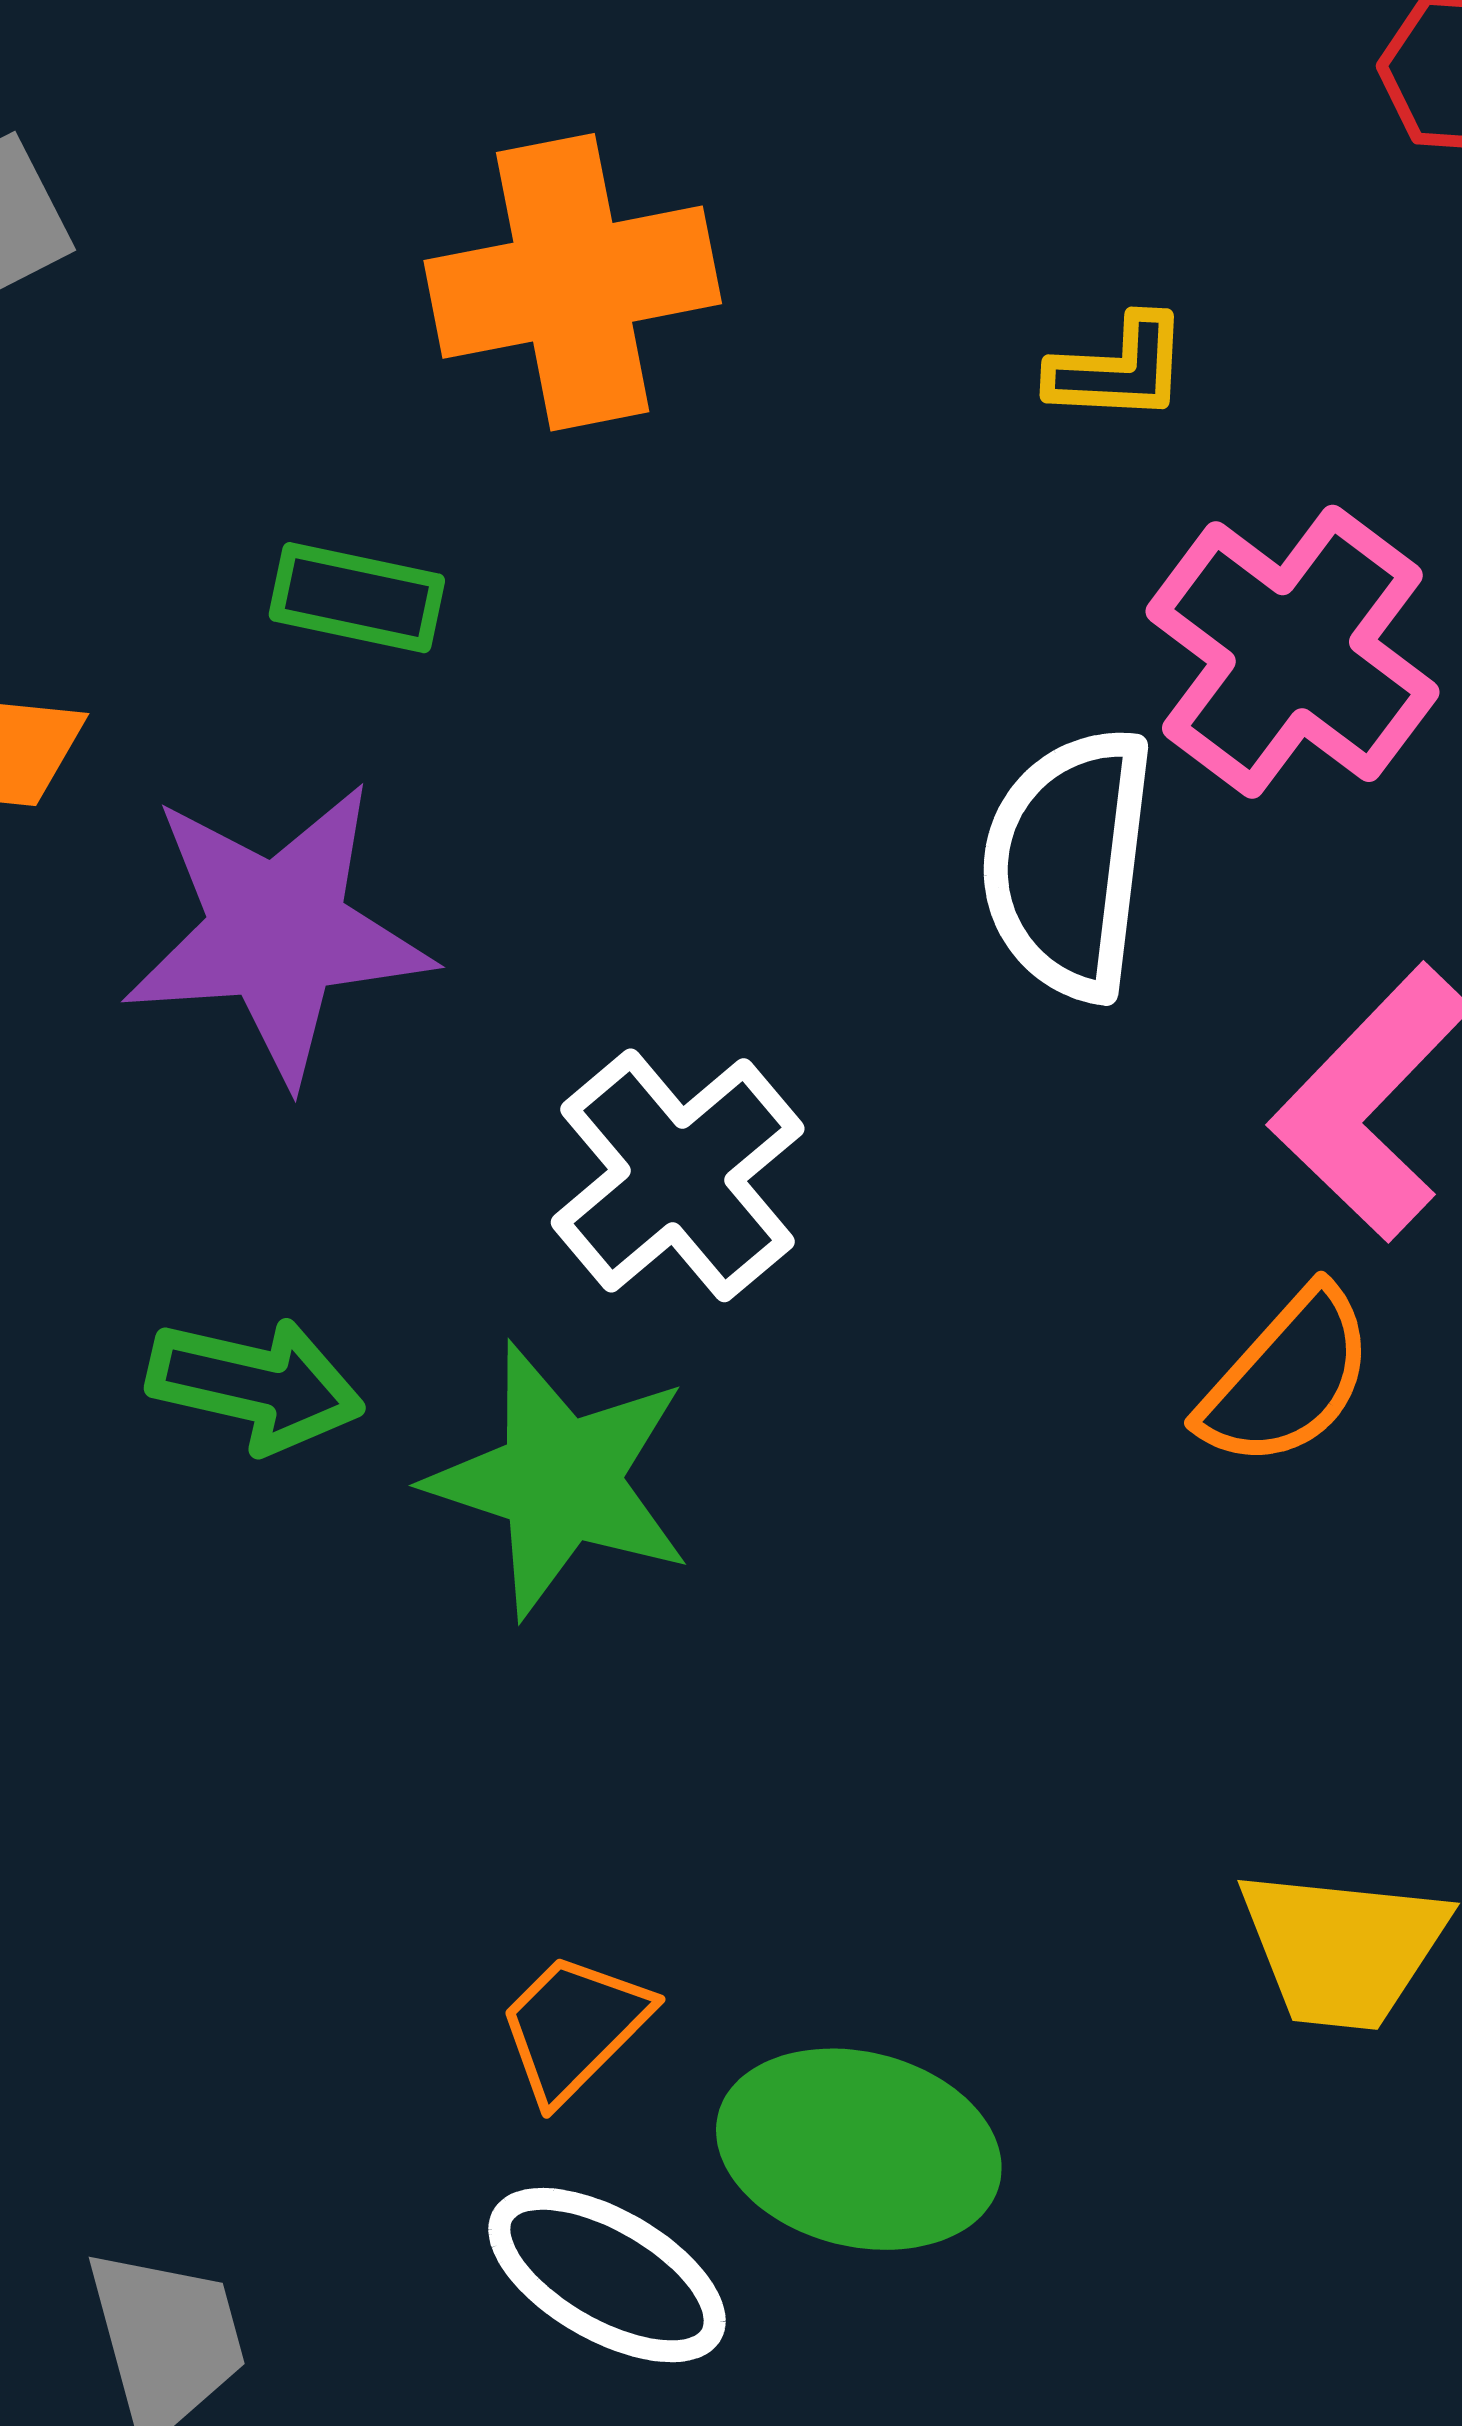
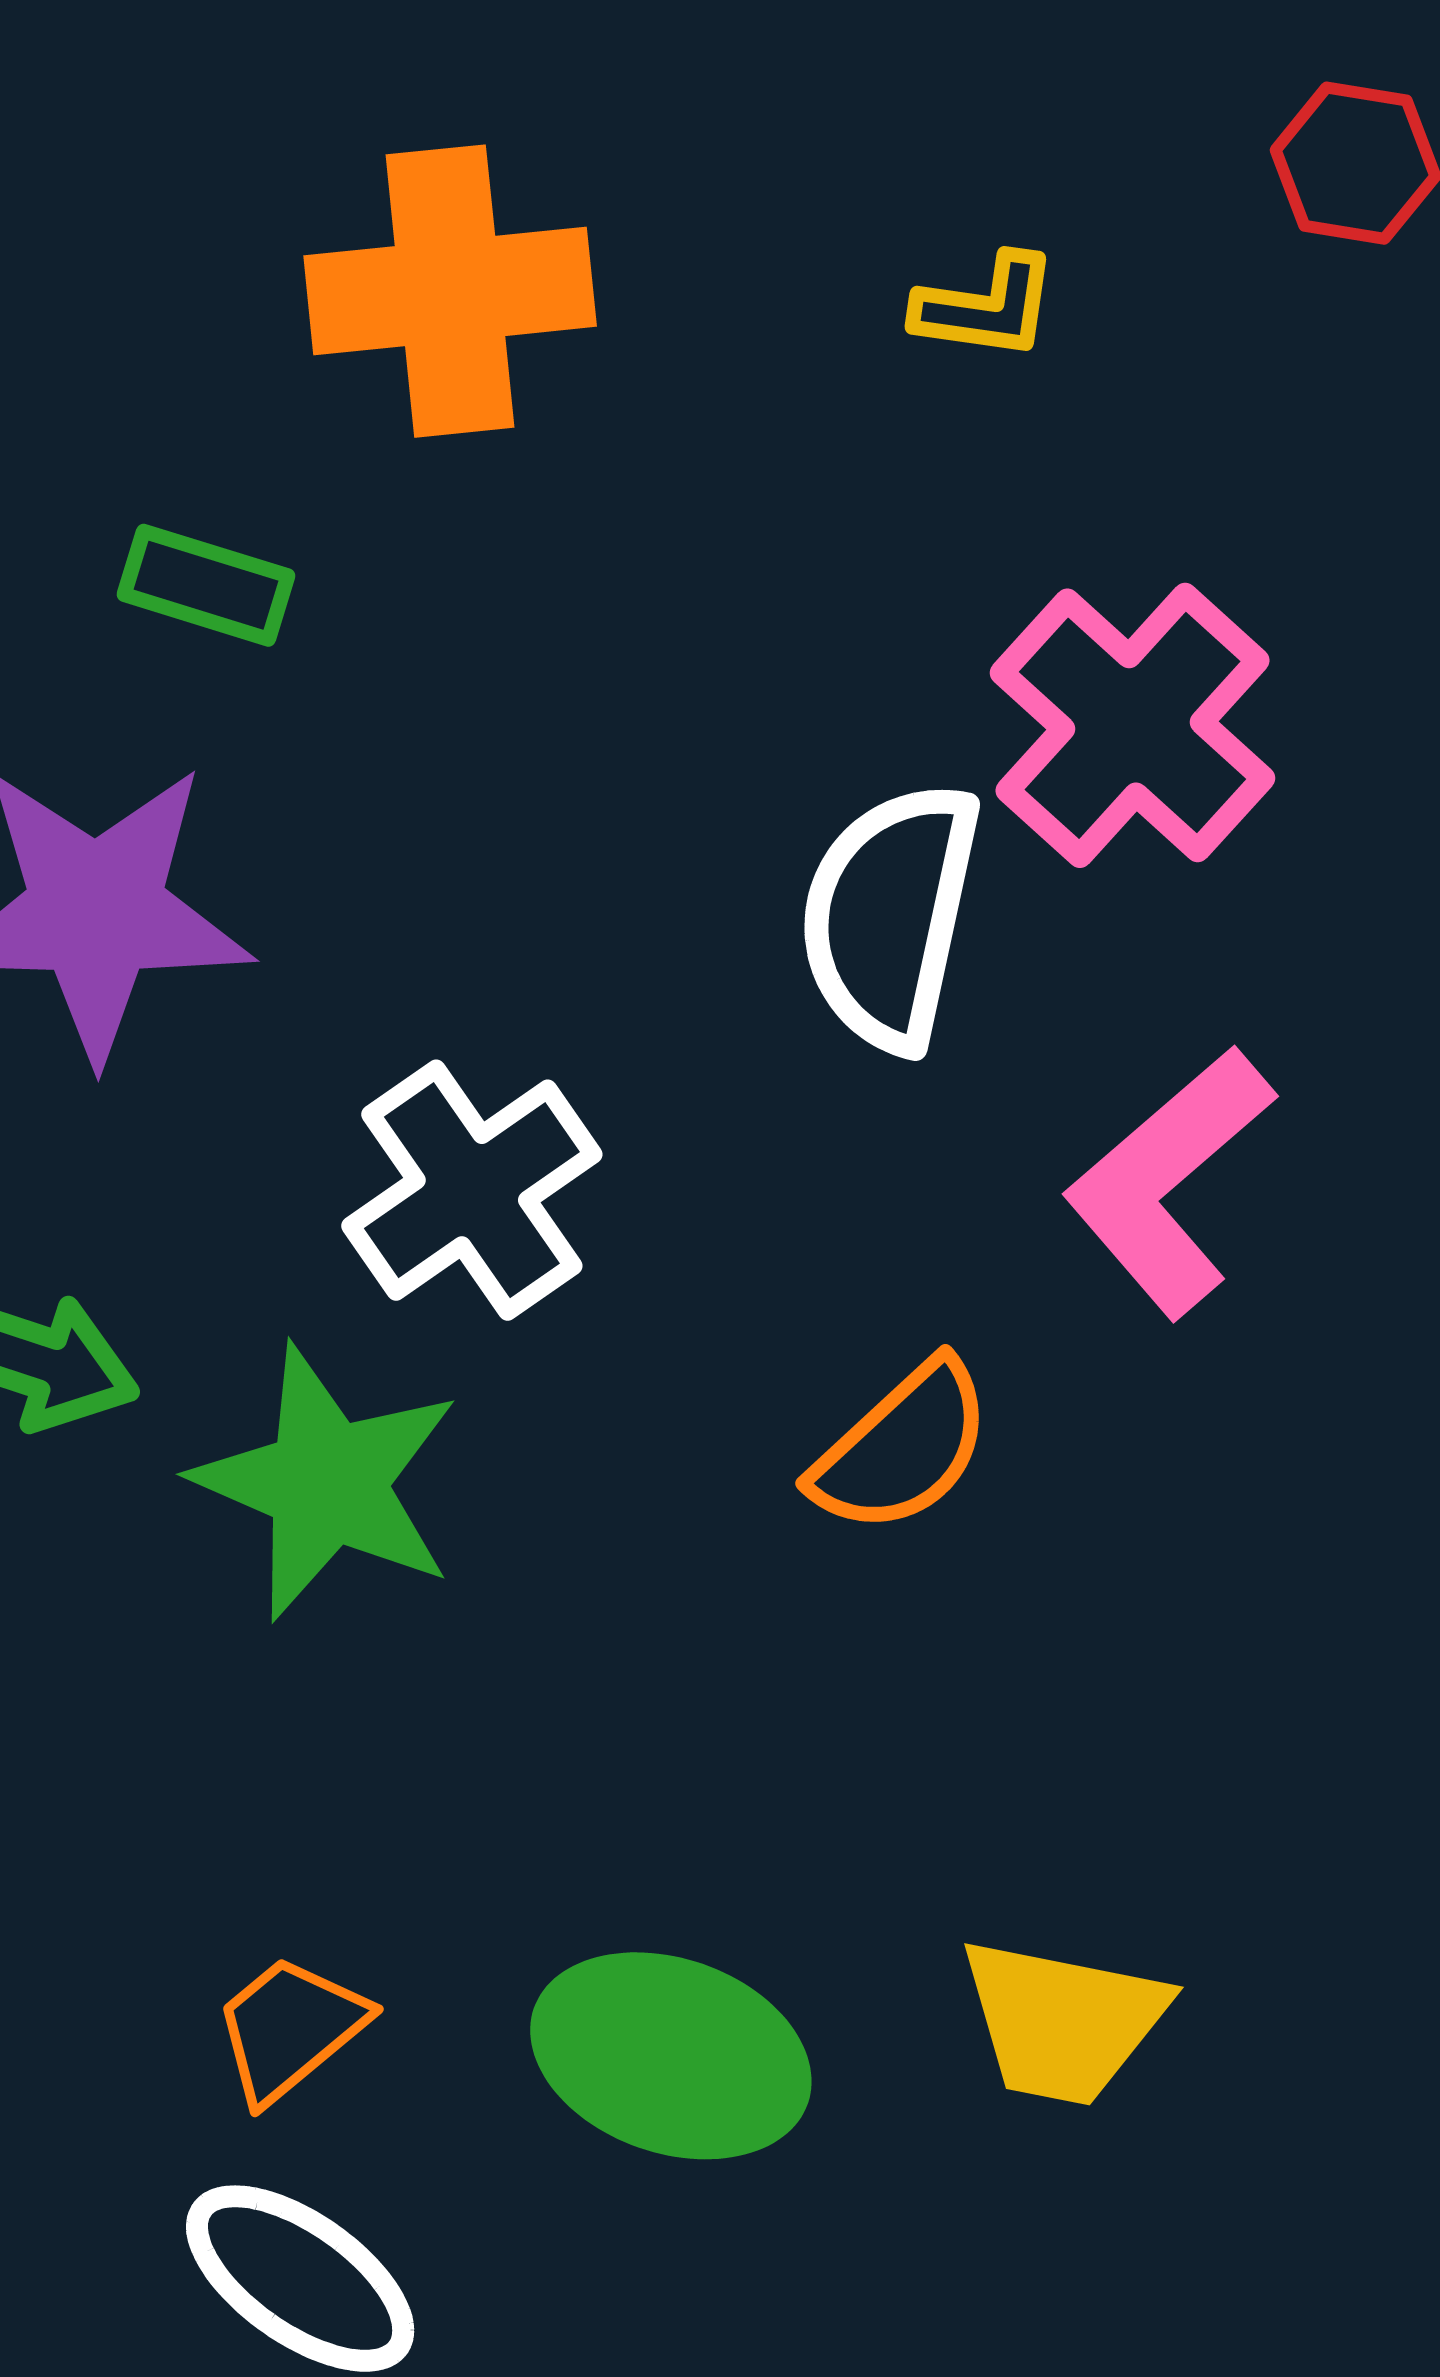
yellow L-shape: (1119, 369) -> (986, 307), moved
orange semicircle: (1287, 1378) -> (902, 1448), moved
green ellipse: (859, 2149) -> (671, 2056), moved

